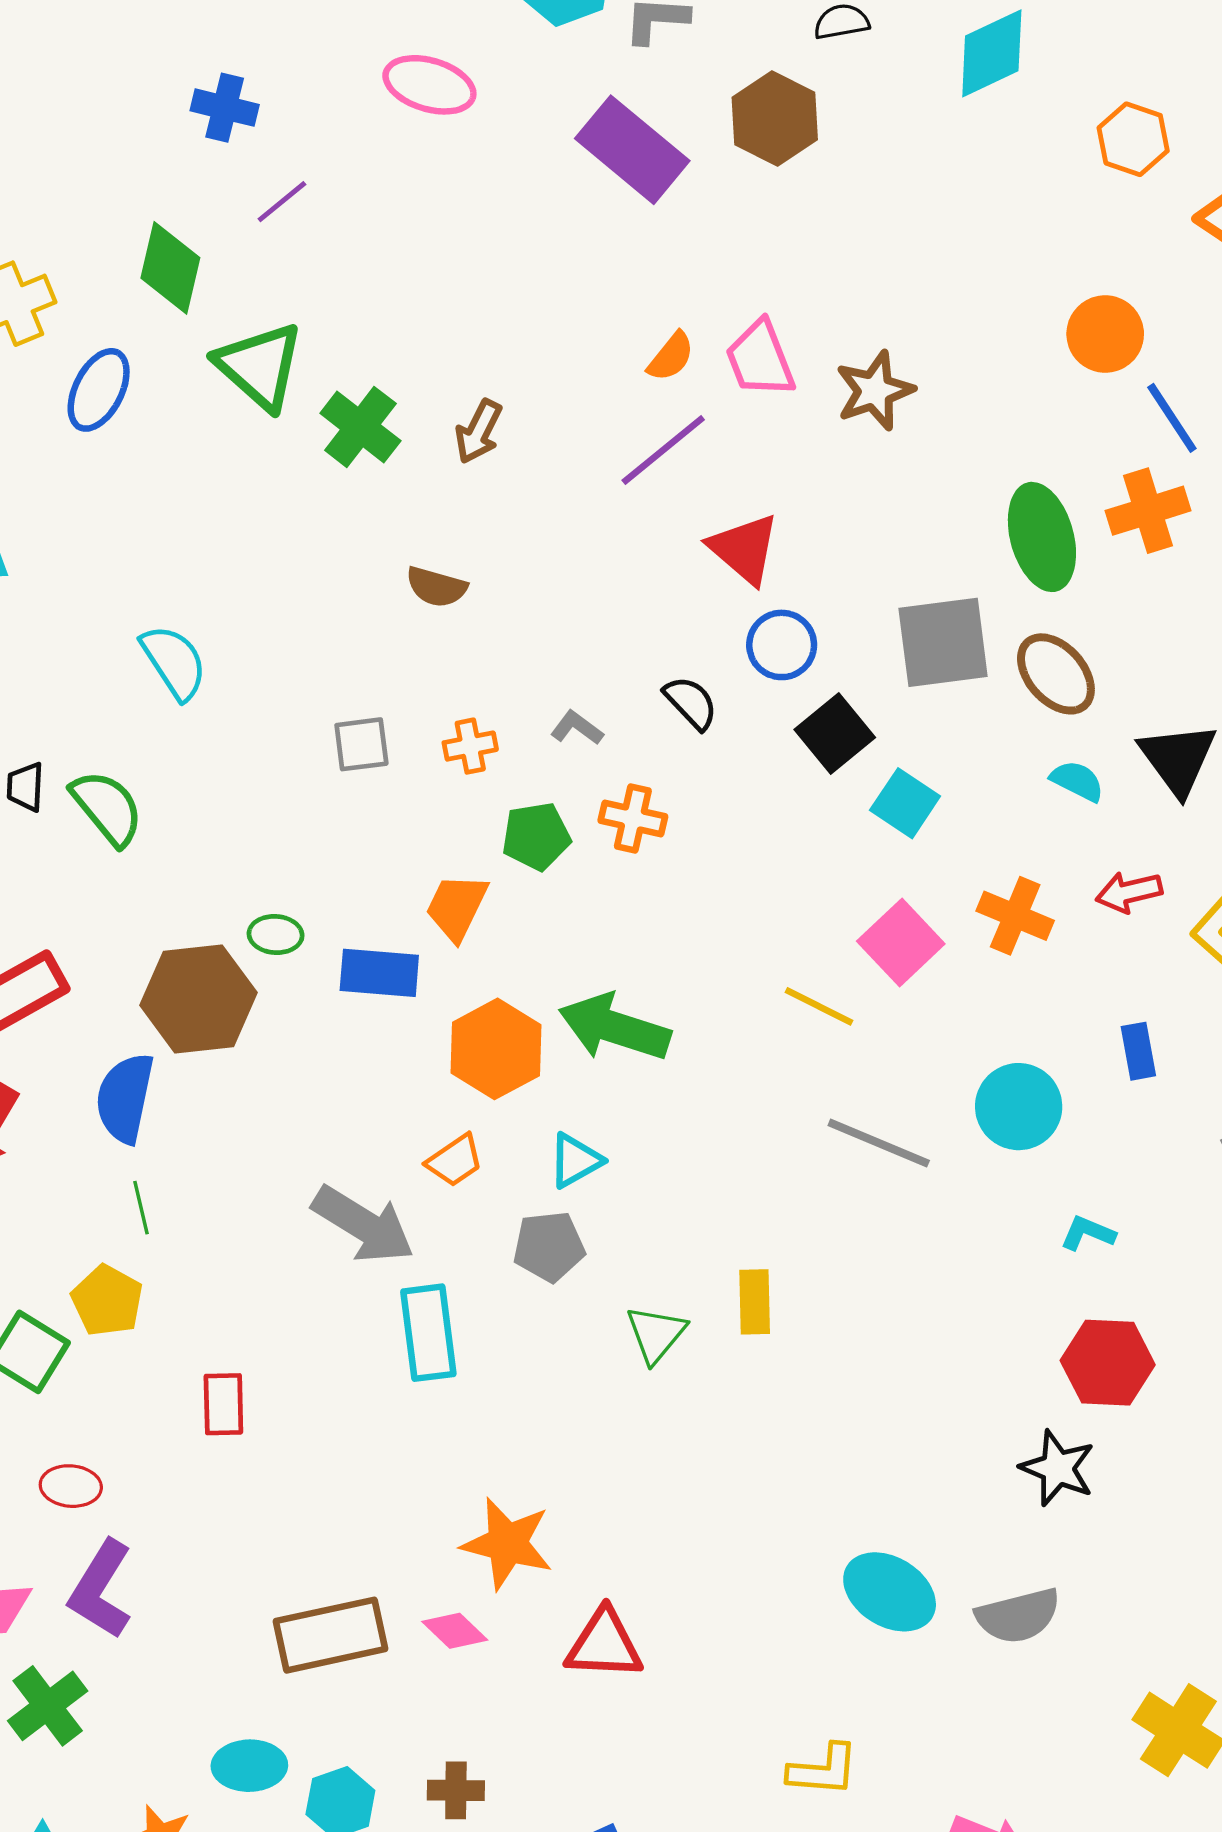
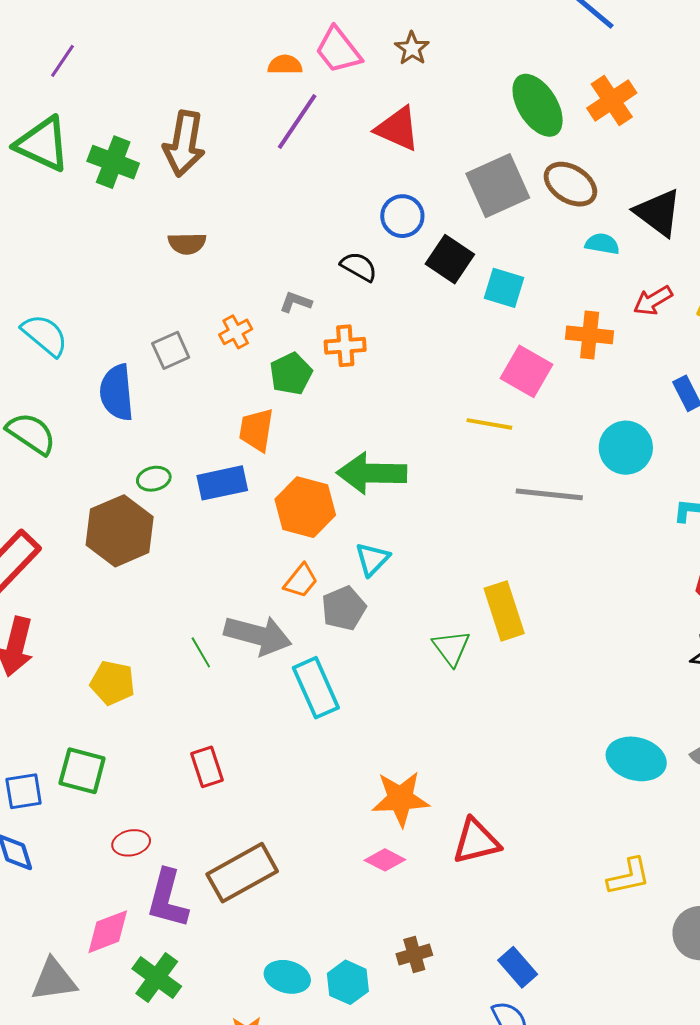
purple line: (282, 202) -> (63, 61), moved
orange semicircle: (671, 357) -> (285, 65), turned -112
brown star: (875, 391) -> (412, 48), size x0.7
brown arrow: (479, 432) -> (184, 144), size x1.6
orange cross: (1148, 511) -> (612, 101), moved
red triangle: (744, 549) -> (398, 129), moved
blue semicircle: (125, 1098) -> (117, 392), moved
green line: (141, 1208) -> (201, 652), moved
gray pentagon: (549, 1246) -> (344, 608), moved
yellow pentagon: (107, 1301) -> (113, 683), moved
yellow rectangle: (755, 1302) -> (504, 611), size x1.4
brown rectangle: (331, 1635) -> (242, 873), moved
cyan ellipse: (249, 1766) -> (287, 977), turned 33

